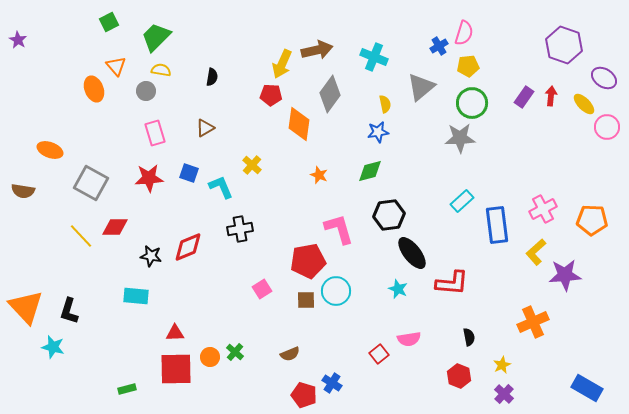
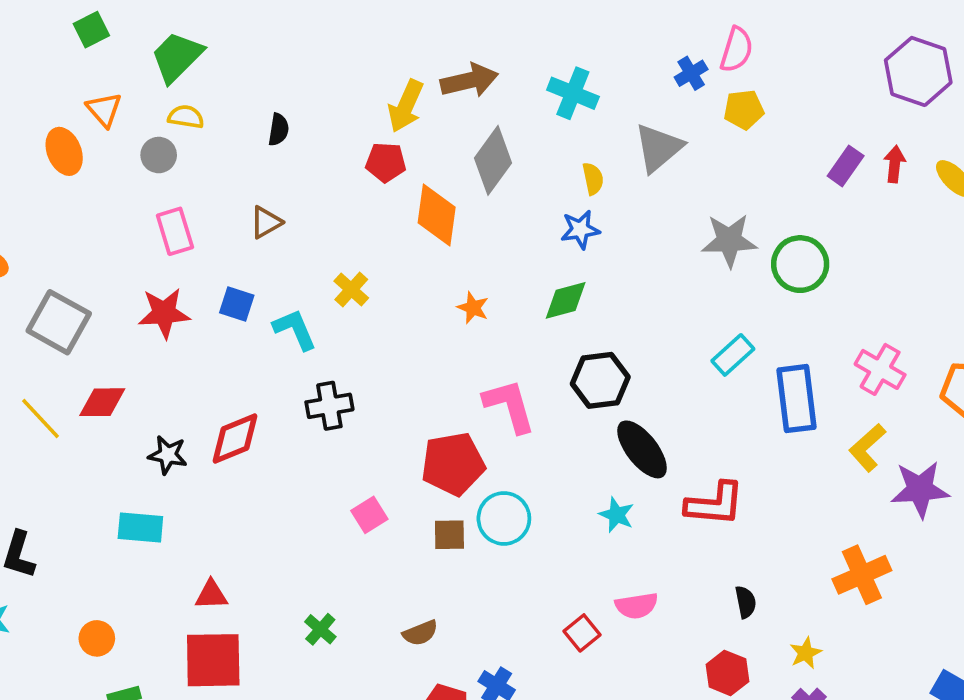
green circle: (472, 103) -> (800, 264), moved
pink cross: (543, 209) -> (880, 369), turned -32
orange circle: (210, 357) -> (97, 638), moved

